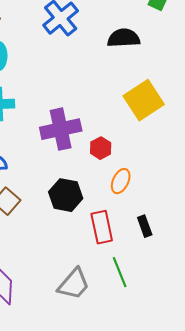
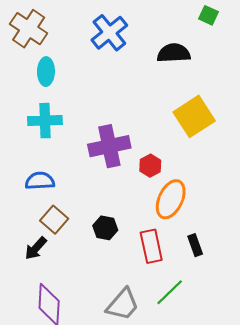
orange ellipse: (121, 181) -> (171, 199), size x1.5
black hexagon: (66, 195) -> (105, 228), moved, size x0.7
green line: (120, 272) -> (170, 292), turned 68

